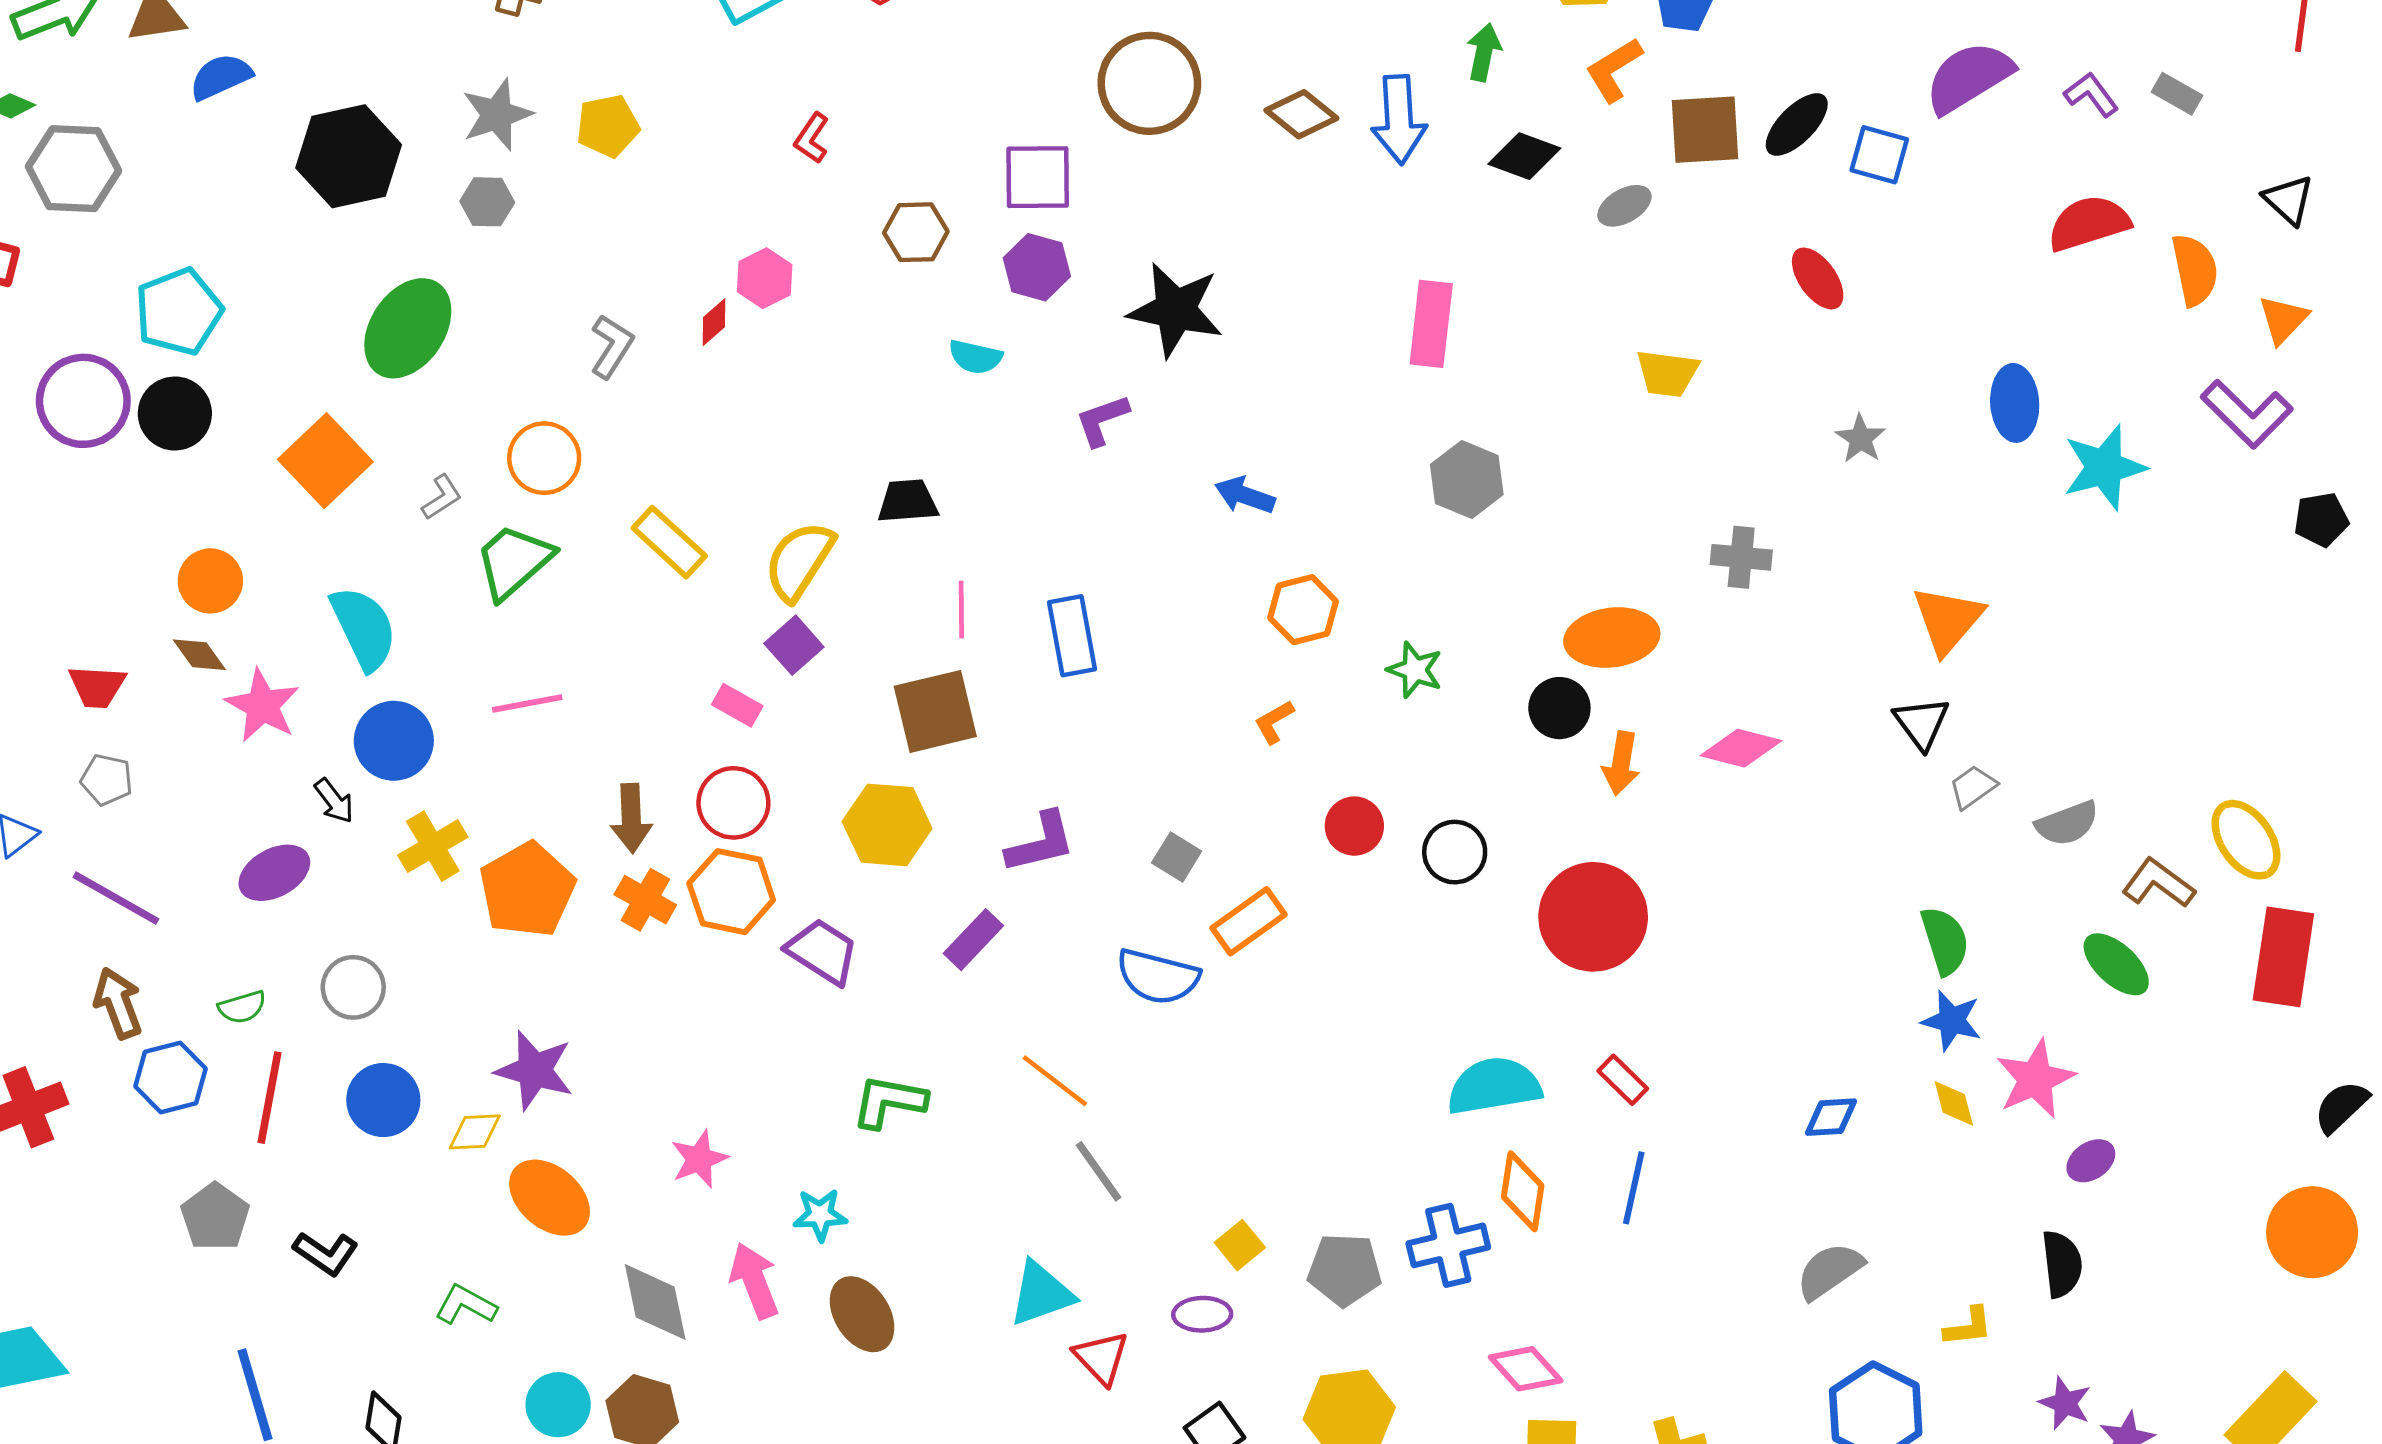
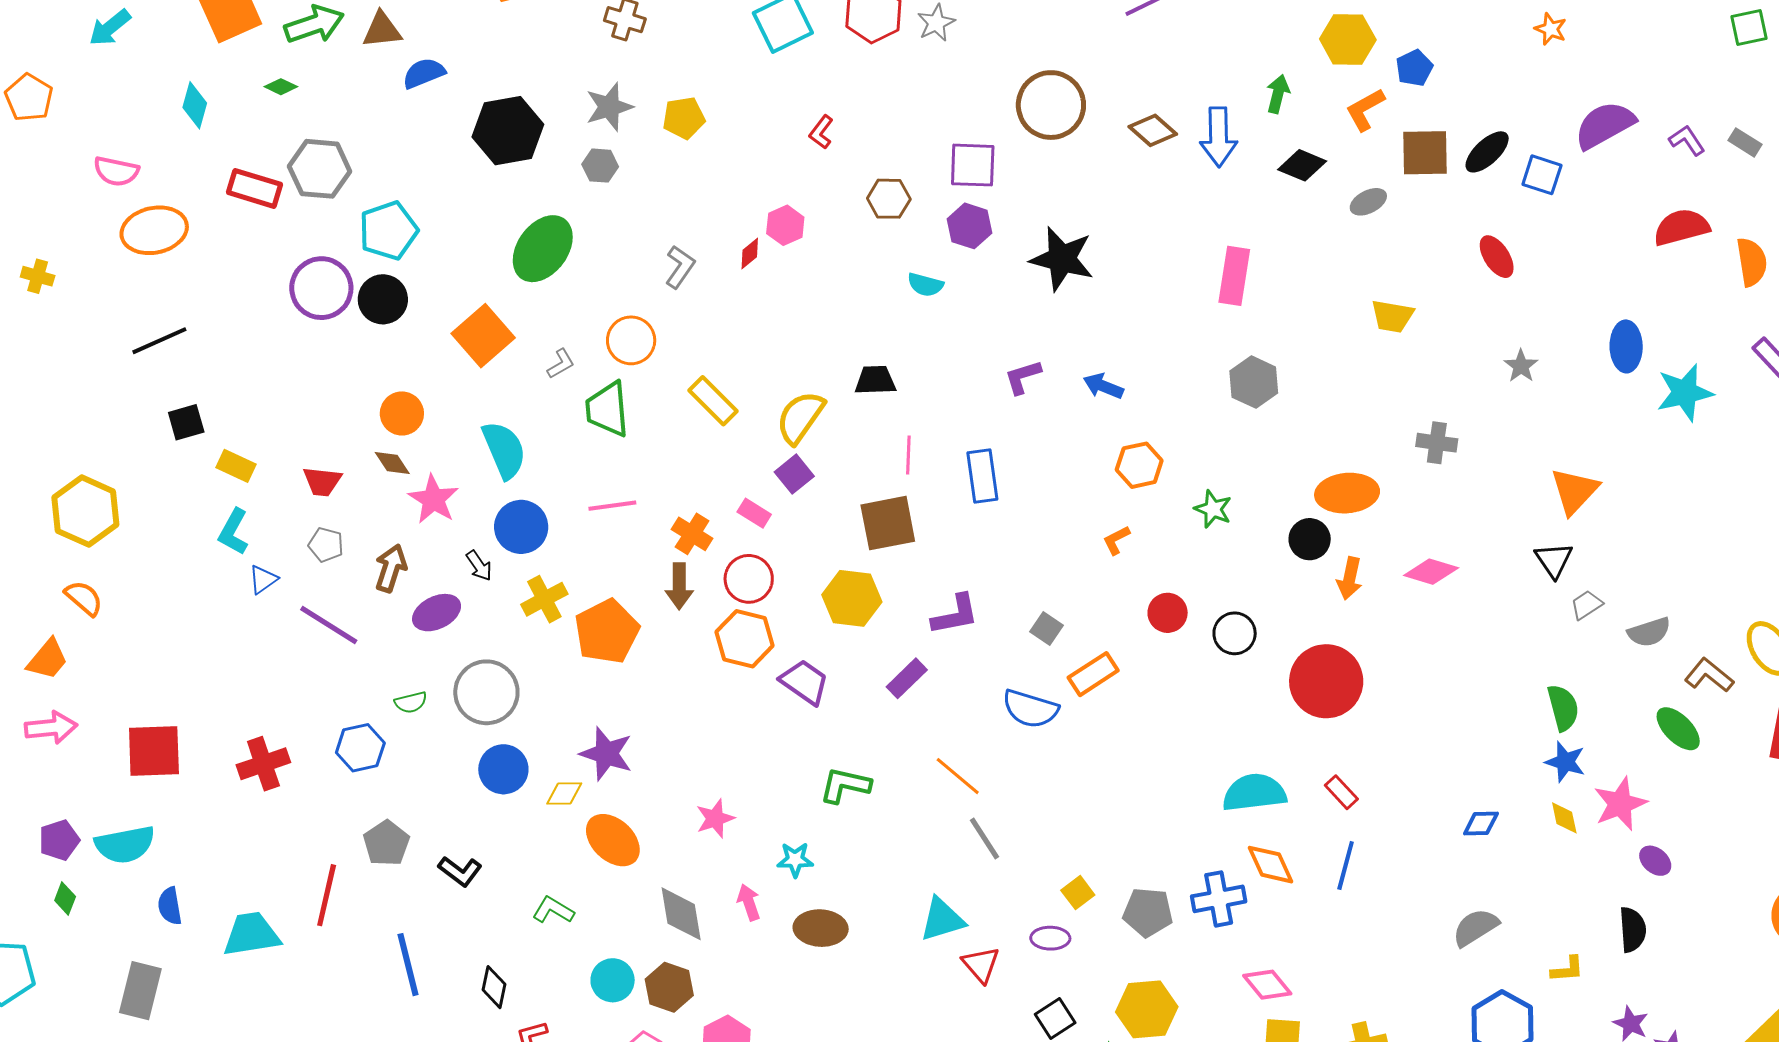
gray hexagon: (73, 169) -> (320, 169), moved
purple L-shape: (1102, 420) -> (1023, 377), moved
green trapezoid: (514, 561) -> (607, 409), turned -56
orange cross: (645, 900) -> (692, 534), moved
gray circle: (353, 987) -> (486, 692), size x1.5
brown arrow: (118, 1003) -> (391, 568), moved, turned 36
red line: (269, 1098) -> (327, 895), moved
purple ellipse: (2091, 1161) -> (1655, 861), turned 72
orange diamond: (1523, 1191) -> (1270, 865), turned -36
pink arrow: (754, 1281) -> (749, 902), size x0.7
brown ellipse: (862, 1314) -> (821, 928), turned -57

